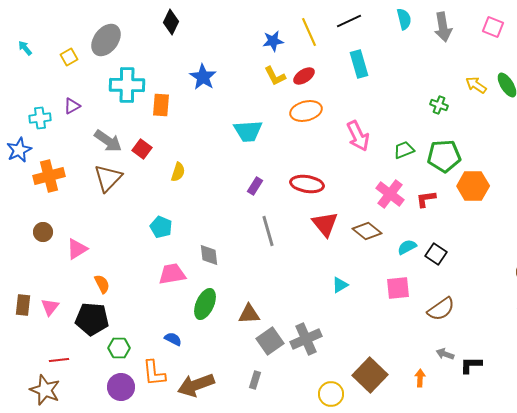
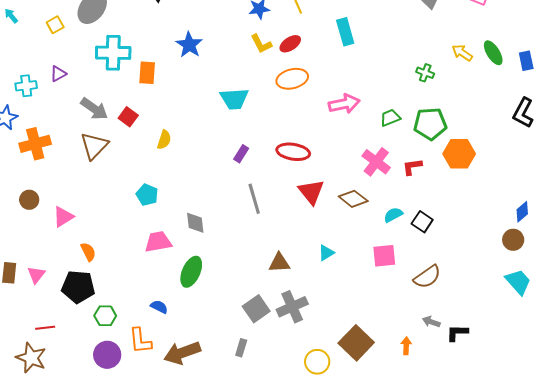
pink arrow: (358, 136) -> (344, 104), turned -76
brown triangle: (249, 314) -> (279, 263), moved

